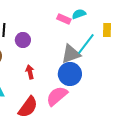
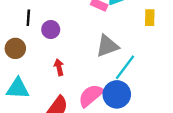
cyan line: (86, 44) -> (125, 67), moved
blue circle: (70, 74) -> (117, 94), moved

